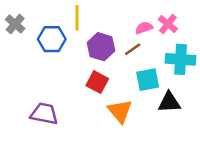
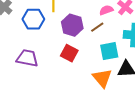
orange triangle: (120, 111) -> (102, 78), moved
purple trapezoid: (44, 114) -> (27, 58), moved

